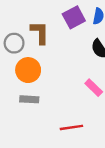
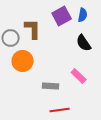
gray rectangle: (29, 99) -> (51, 86), moved

